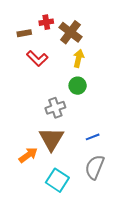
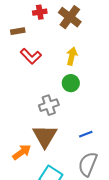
red cross: (46, 22) -> (40, 12), moved
brown cross: (70, 32) -> (70, 17), moved

